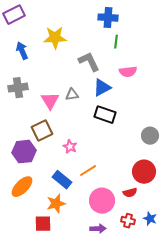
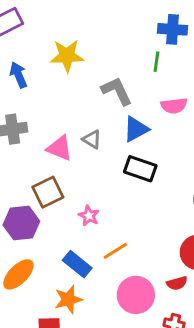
blue cross: (108, 18) -> (173, 29), moved
gray triangle: (72, 95) -> (92, 139), turned 40
pink triangle: (50, 101) -> (60, 148), turned -36

